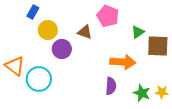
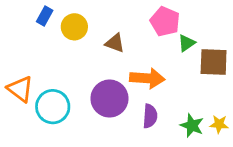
pink pentagon: (108, 16) -> (165, 21), moved
yellow circle: (48, 30) -> (74, 27), moved
purple circle: (62, 49) -> (109, 99), moved, size x1.4
orange arrow: (123, 62) -> (147, 78), moved

